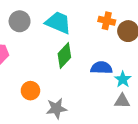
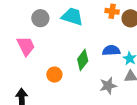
green diamond: (64, 56) -> (83, 60), moved
gray star: (56, 108) -> (108, 86), moved

